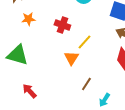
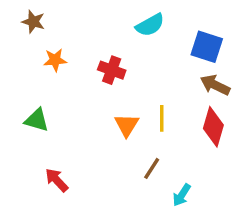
yellow line: (84, 42) -> (162, 118), moved, turned -42
green triangle: (17, 55) -> (37, 120), size x0.7

